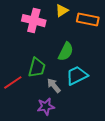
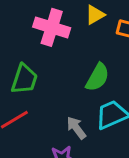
green trapezoid: (37, 68) -> (24, 79), moved

